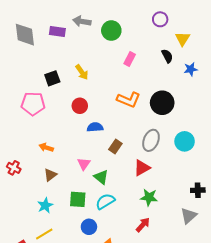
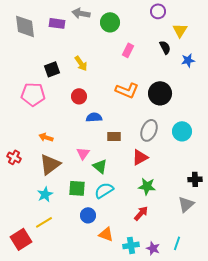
brown rectangle: (115, 146) -> (114, 136), turned 56
brown triangle: (50, 175) -> (50, 164), size x1.6

